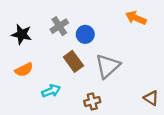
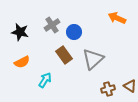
cyan arrow: (51, 91) -> (45, 80), turned -35
brown cross: (92, 101) -> (108, 89), moved

